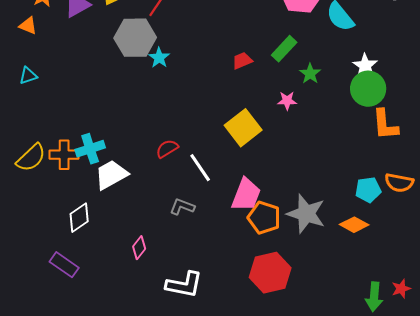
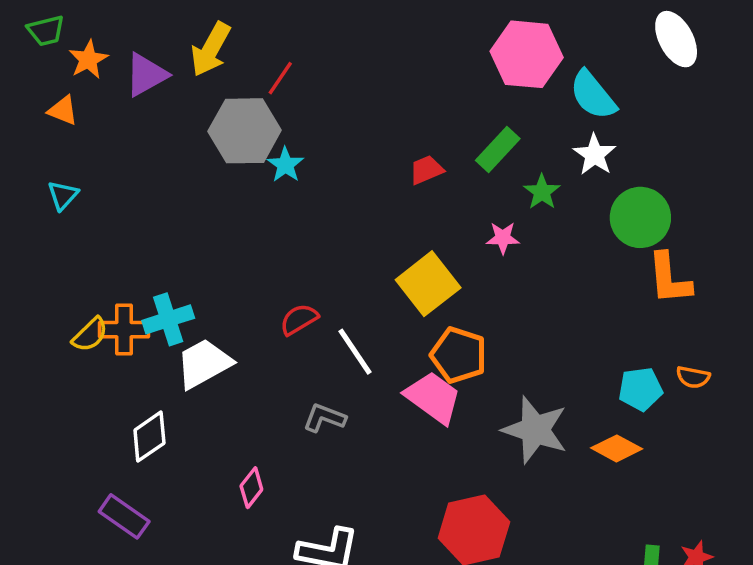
white star: (365, 66) -> (595, 155), moved
cyan triangle: (28, 76) -> (63, 195), turned -30
yellow semicircle: (31, 158) -> (90, 335), moved, size x0.7
orange semicircle: (399, 183) -> (693, 377), size x0.7
pink trapezoid: (246, 195) -> (433, 398), turned -75
orange pentagon: (264, 218) -> (459, 355), moved

